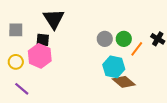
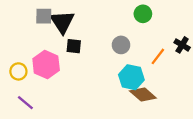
gray square: (16, 30) -> (44, 16), moved
green circle: (124, 39) -> (143, 14), moved
black square: (43, 40) -> (74, 46), moved

